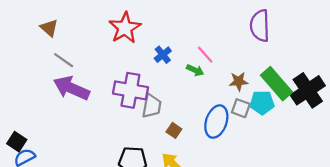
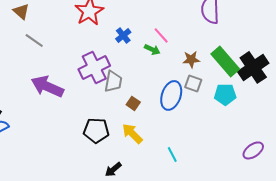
purple arrow: (71, 88) -> (47, 86), moved
purple cross: (130, 90) -> (94, 67), turned -36
cyan pentagon: (262, 103) -> (225, 94), moved

